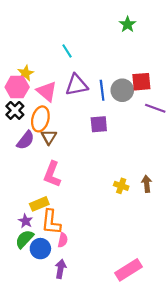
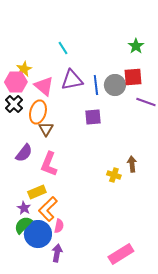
green star: (128, 24) -> (136, 46), moved
purple semicircle: (26, 140) -> (24, 153), moved
brown arrow: (147, 184) -> (132, 164), moved
orange L-shape: (51, 222) -> (48, 209), turned 40
blue circle: (40, 249) -> (38, 234), size x1.4

